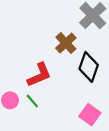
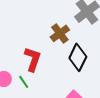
red L-shape: (39, 75) -> (33, 59), turned -55

